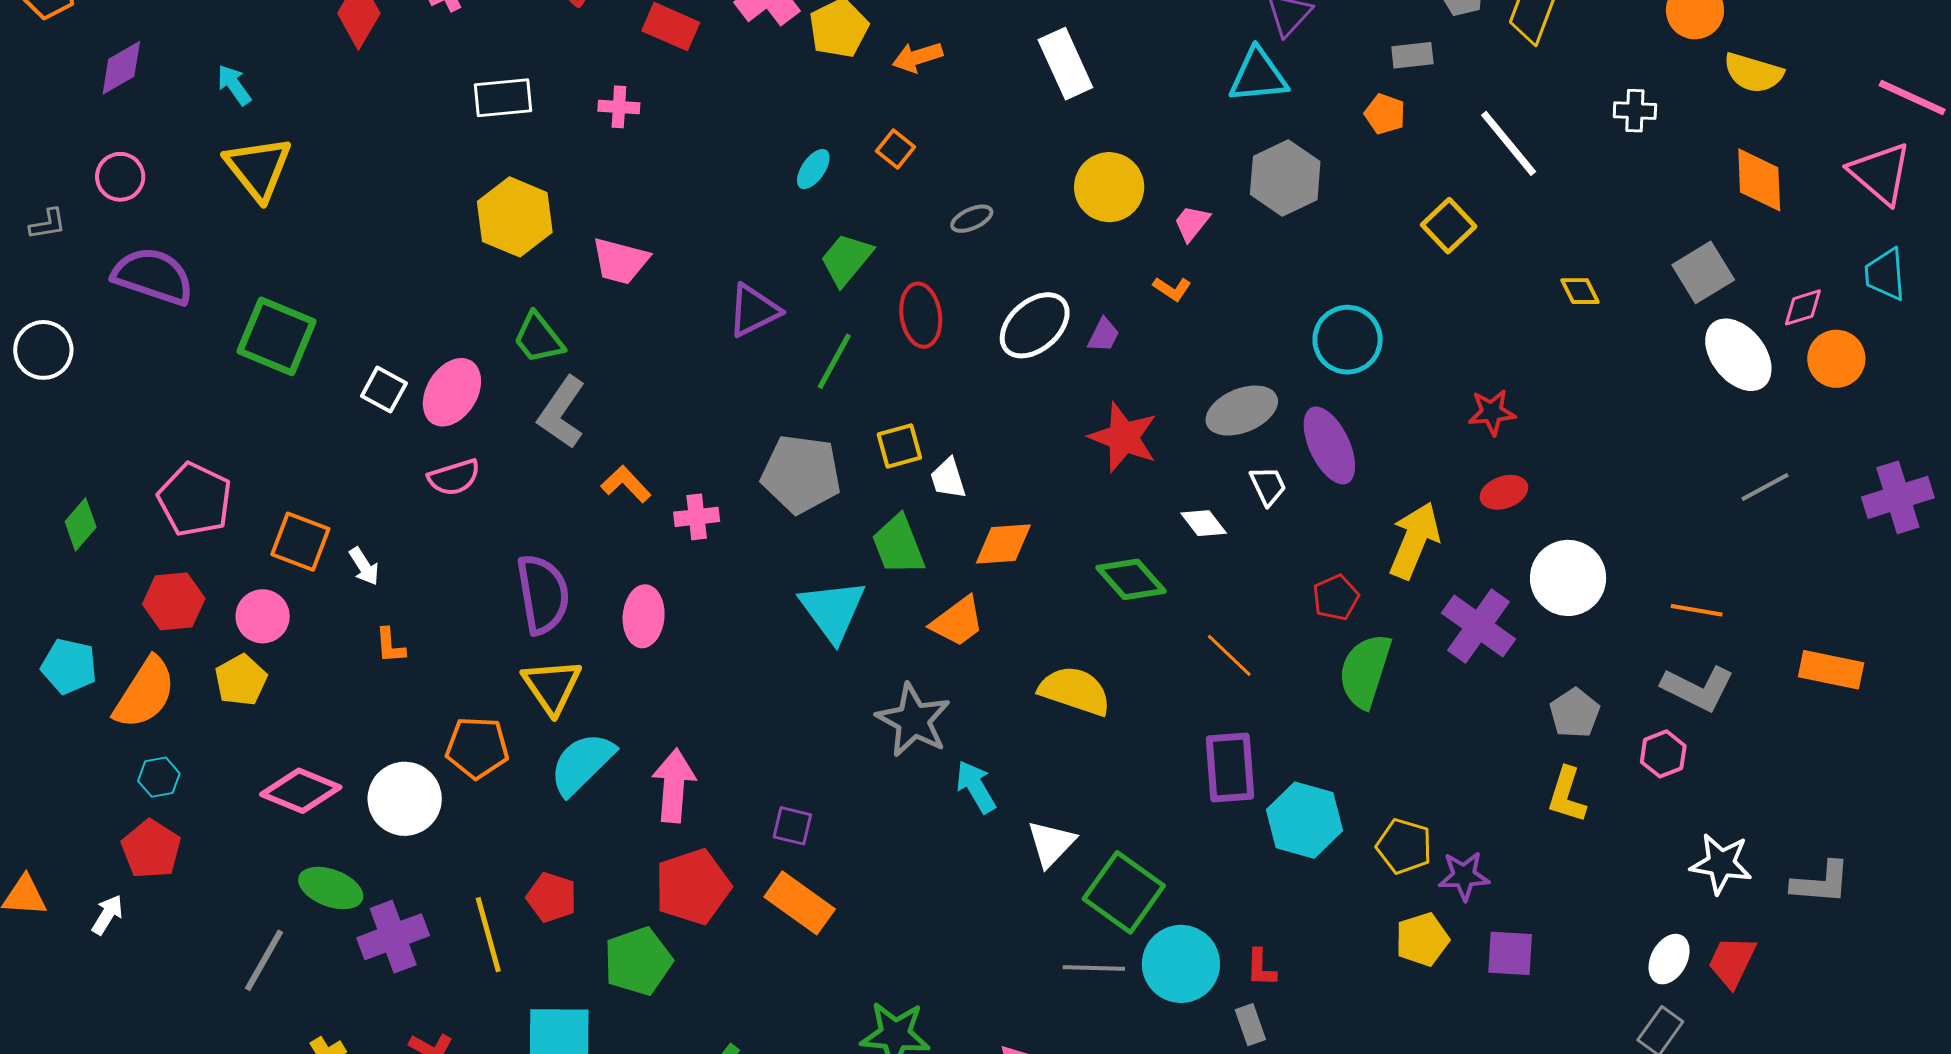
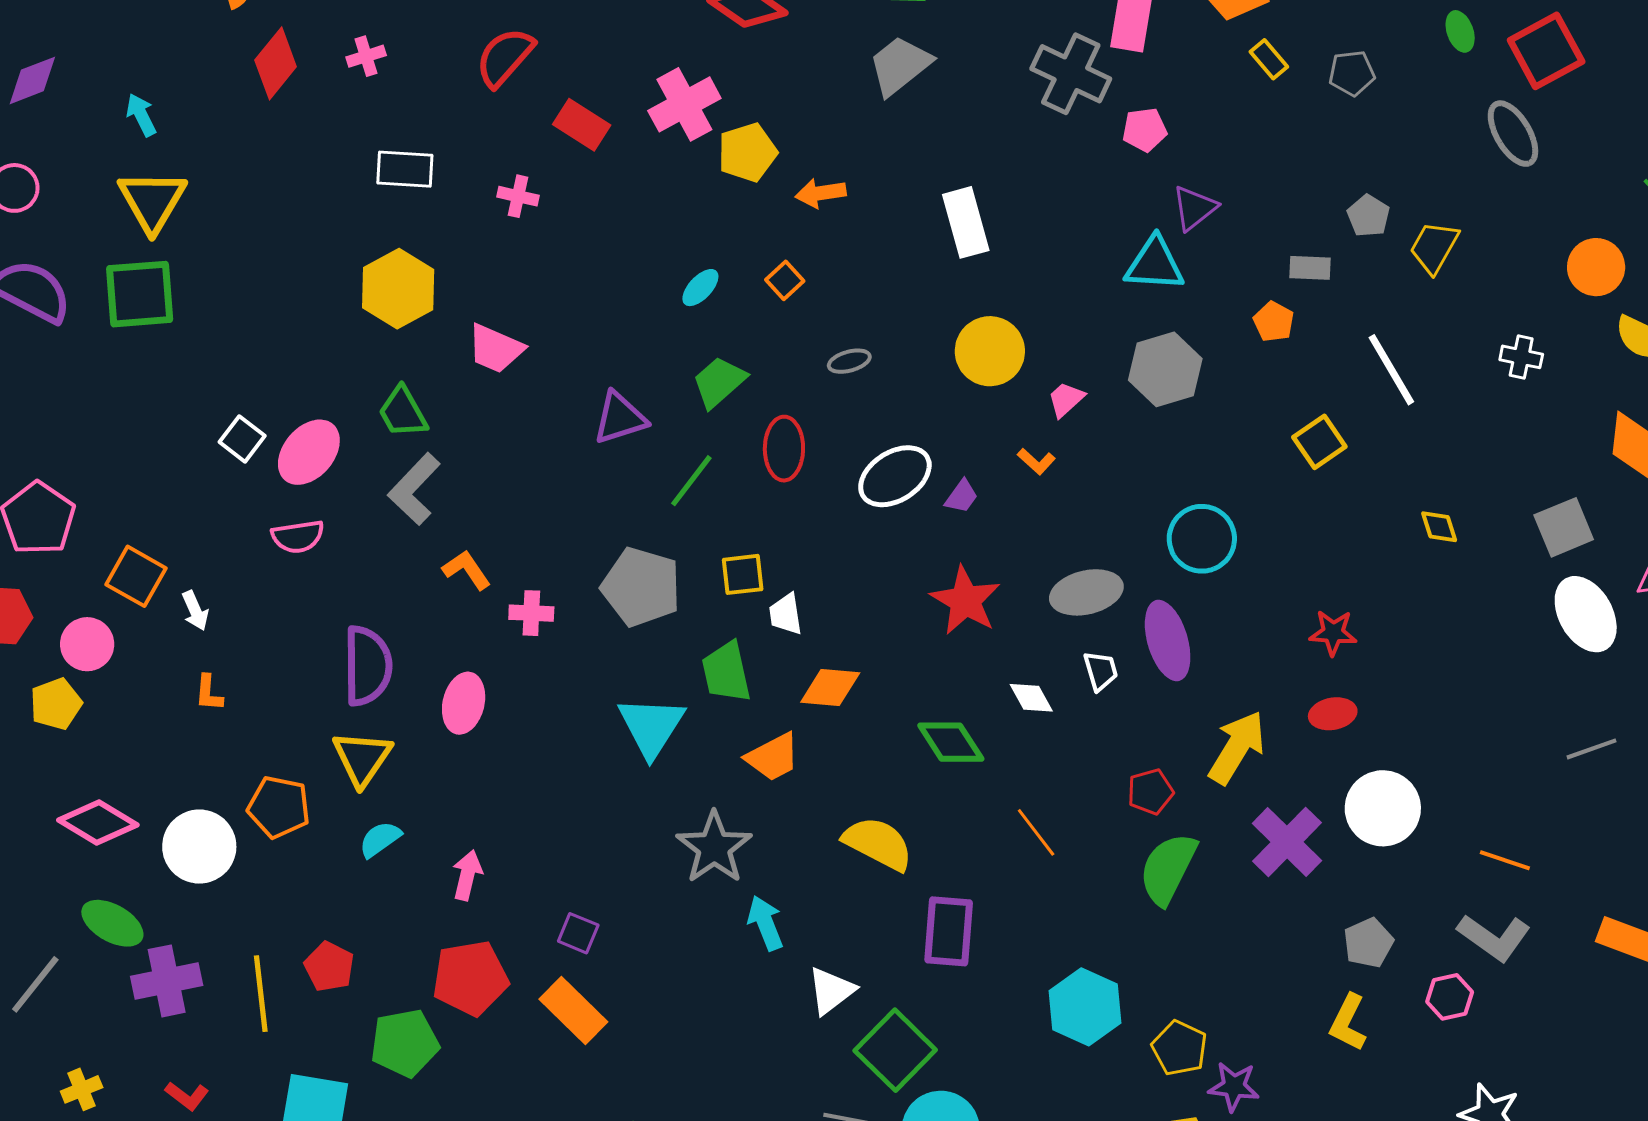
green square: (276, 336) -> (140, 294), moved, turned -36
cyan semicircle: (582, 764) -> (380, 839), size x0.6
purple rectangle: (1230, 767) -> (949, 931), moved
pink arrow: (674, 786) -> (467, 875), size x0.7

